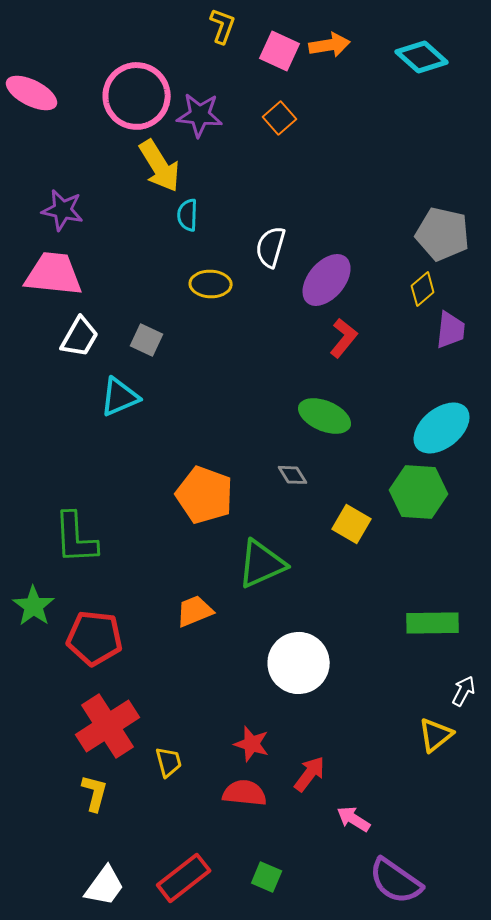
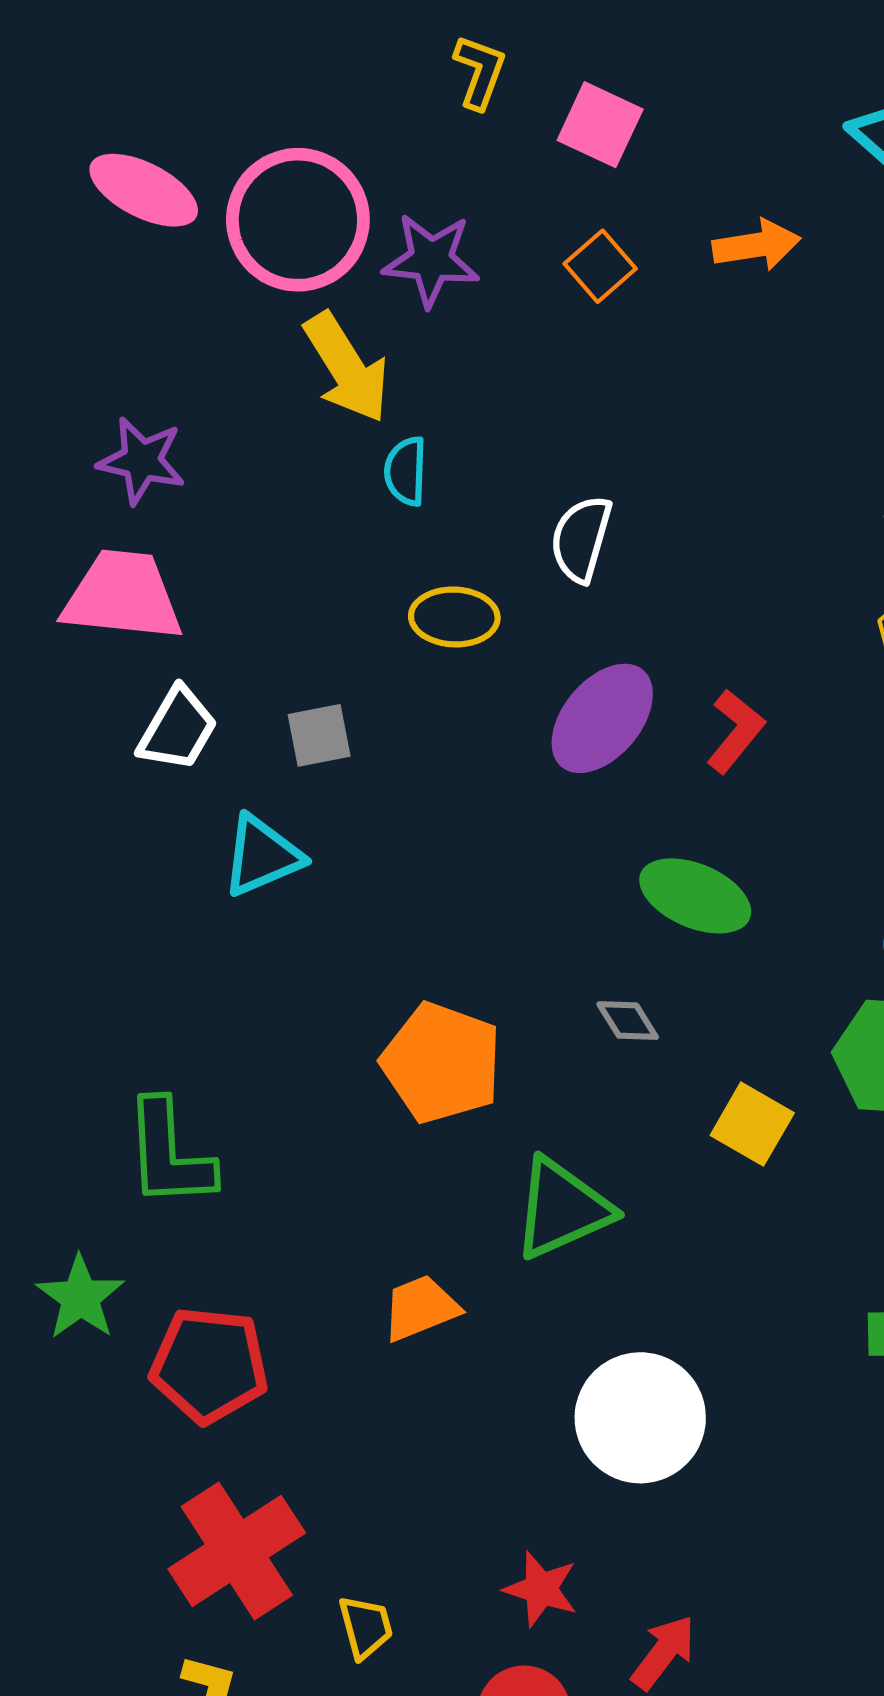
orange arrow: (330, 45) -> (756, 245), moved
pink ellipse: (32, 93) -> (144, 190), moved
purple ellipse: (327, 280) -> (602, 718), moved
gray square: (147, 340) -> (319, 735), turned -36

